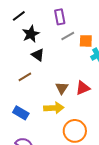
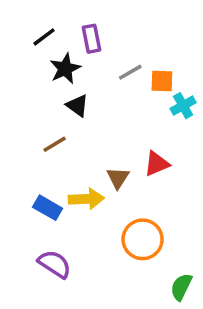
purple rectangle: (60, 17) -> (92, 39), moved
brown triangle: (62, 88) -> (118, 178), moved
yellow arrow: (54, 108) -> (86, 199), moved

